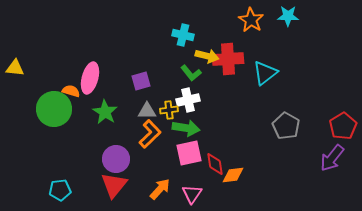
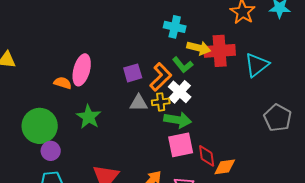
white cross: (188, 100) -> (180, 92), turned -35
green circle: (54, 109) -> (40, 126), moved
green star: (105, 112) -> (89, 117), moved
orange L-shape: (150, 134) -> (161, 77), moved
purple circle: (116, 159) -> (51, 151), moved, size x0.7

